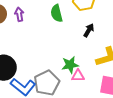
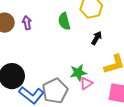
pink triangle: (78, 76) -> (86, 83), turned -32

